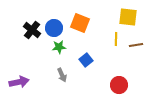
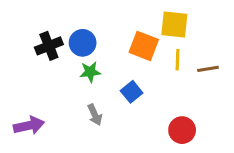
yellow square: (128, 17) -> (174, 24), moved
orange square: (80, 23) -> (144, 46), moved
black cross: (32, 30) -> (49, 46), turned 30

